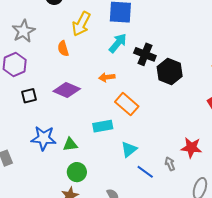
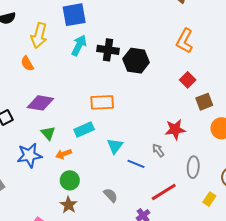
orange arrow: (107, 77) -> (64, 154), moved
orange rectangle: (127, 104) -> (102, 102), turned -30
green triangle: (70, 144) -> (48, 133), moved, turned -49

